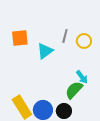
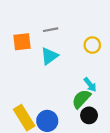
gray line: (65, 36) -> (51, 30), moved, turned 64
black circle: (64, 111) -> (89, 115), moved

